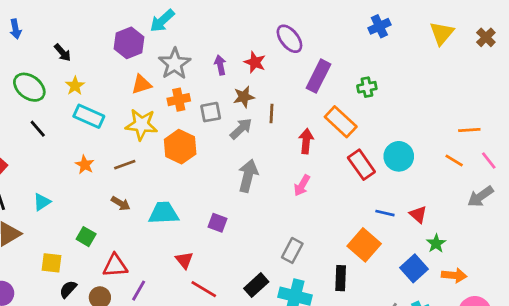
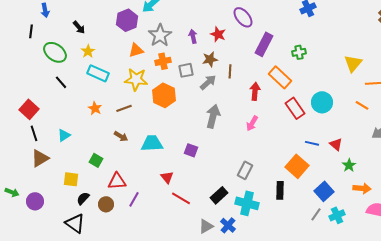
yellow triangle: (442, 33) -> (353, 63), moved
blue square: (414, 268) -> (324, 191), moved

